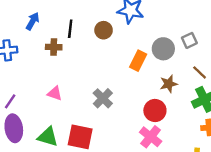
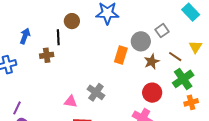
brown circle: (104, 30) -> (72, 21), moved
brown star: (169, 84) -> (152, 62), moved
pink triangle: (55, 93) -> (71, 101), moved
red circle: (155, 110) -> (152, 93), moved

